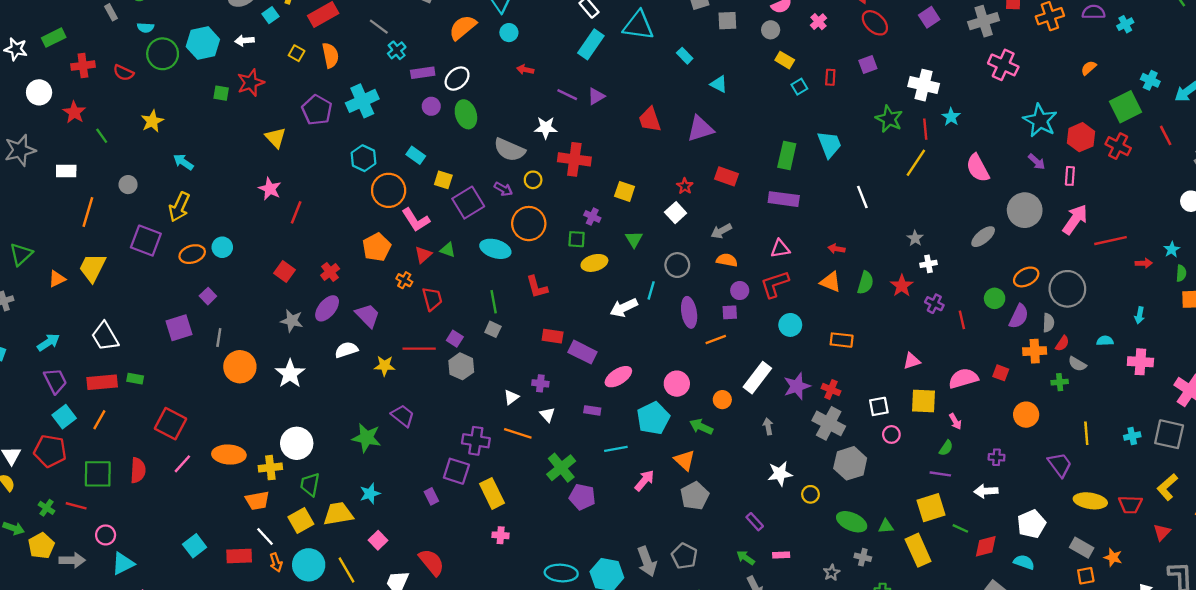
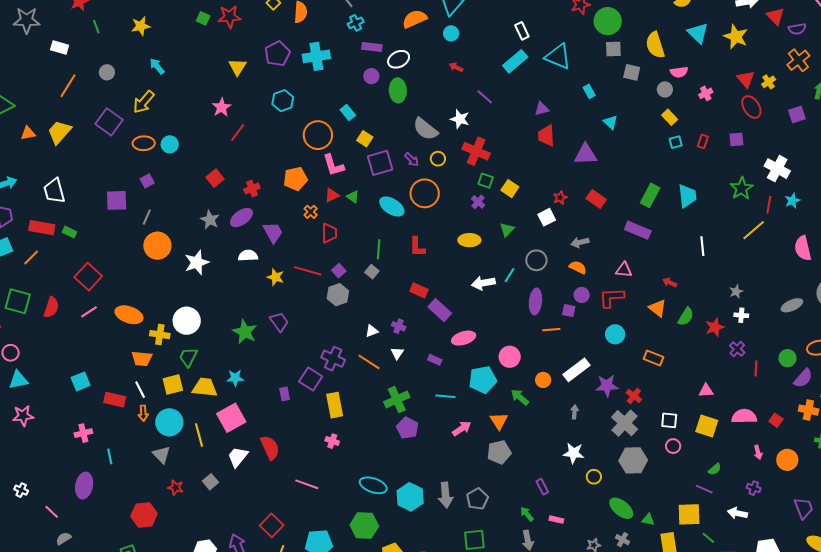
purple triangle: (596, 96) -> (542, 109), moved
cyan hexagon: (364, 158) -> (283, 101), moved
green square: (577, 239) -> (486, 181), moved
pink arrow: (955, 421) -> (758, 452), moved
pink square: (378, 540) -> (231, 418), size x1.8

